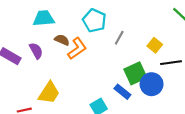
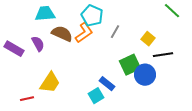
brown semicircle: (62, 40) -> (62, 34), size x1.5
orange L-shape: (77, 49) -> (84, 33), moved
blue rectangle: (122, 92) -> (107, 84), moved

